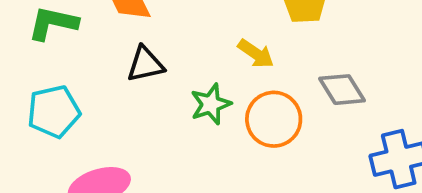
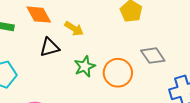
yellow arrow: (256, 54) -> (74, 29), moved

